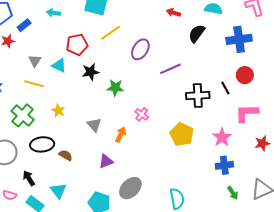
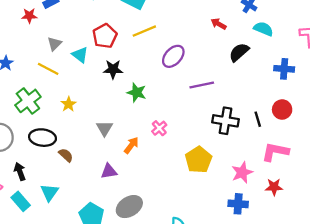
blue cross: (239, 39) -> (284, 69), size x0.7
red pentagon: (77, 45) -> (105, 36), turned -30
red star: (262, 143) -> (274, 187), moved

